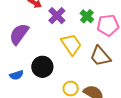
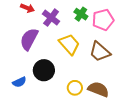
purple semicircle: (19, 34) -> (29, 39), moved

